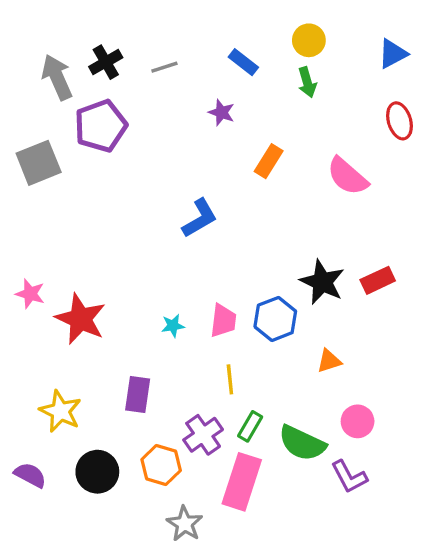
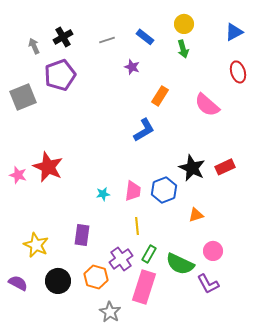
gray line: (164, 67) -> (107, 40), moved
gray arrow: (57, 77) -> (34, 46), size x0.6
blue L-shape: (200, 218) -> (144, 130), moved
red star: (81, 319) -> (48, 167), moved

